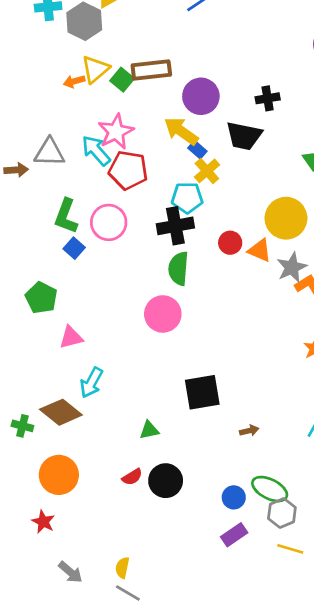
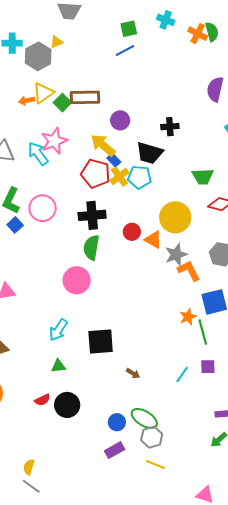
purple circle: (201, 96) -> (120, 120), size x0.7
red pentagon: (128, 170) -> (96, 174), moved
cyan pentagon: (187, 198) -> (139, 177), moved
cyan arrow: (91, 383) -> (58, 330), moved
brown arrow: (249, 431) -> (133, 373), turned 40

